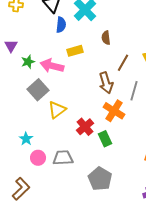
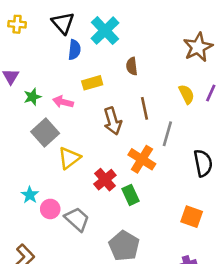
brown line: (123, 63) -> (144, 108), moved, turned -42
pink arrow: (52, 66) -> (63, 102), size x0.7
brown arrow: (106, 83) -> (113, 121), moved
pink circle: (38, 158) -> (50, 209), moved
gray trapezoid: (63, 158) -> (77, 219), turned 45

